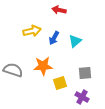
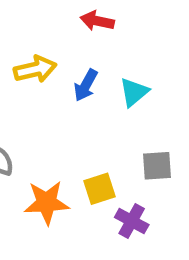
orange star: (43, 66) -> (47, 203), moved
purple cross: (82, 97) -> (132, 221), moved

